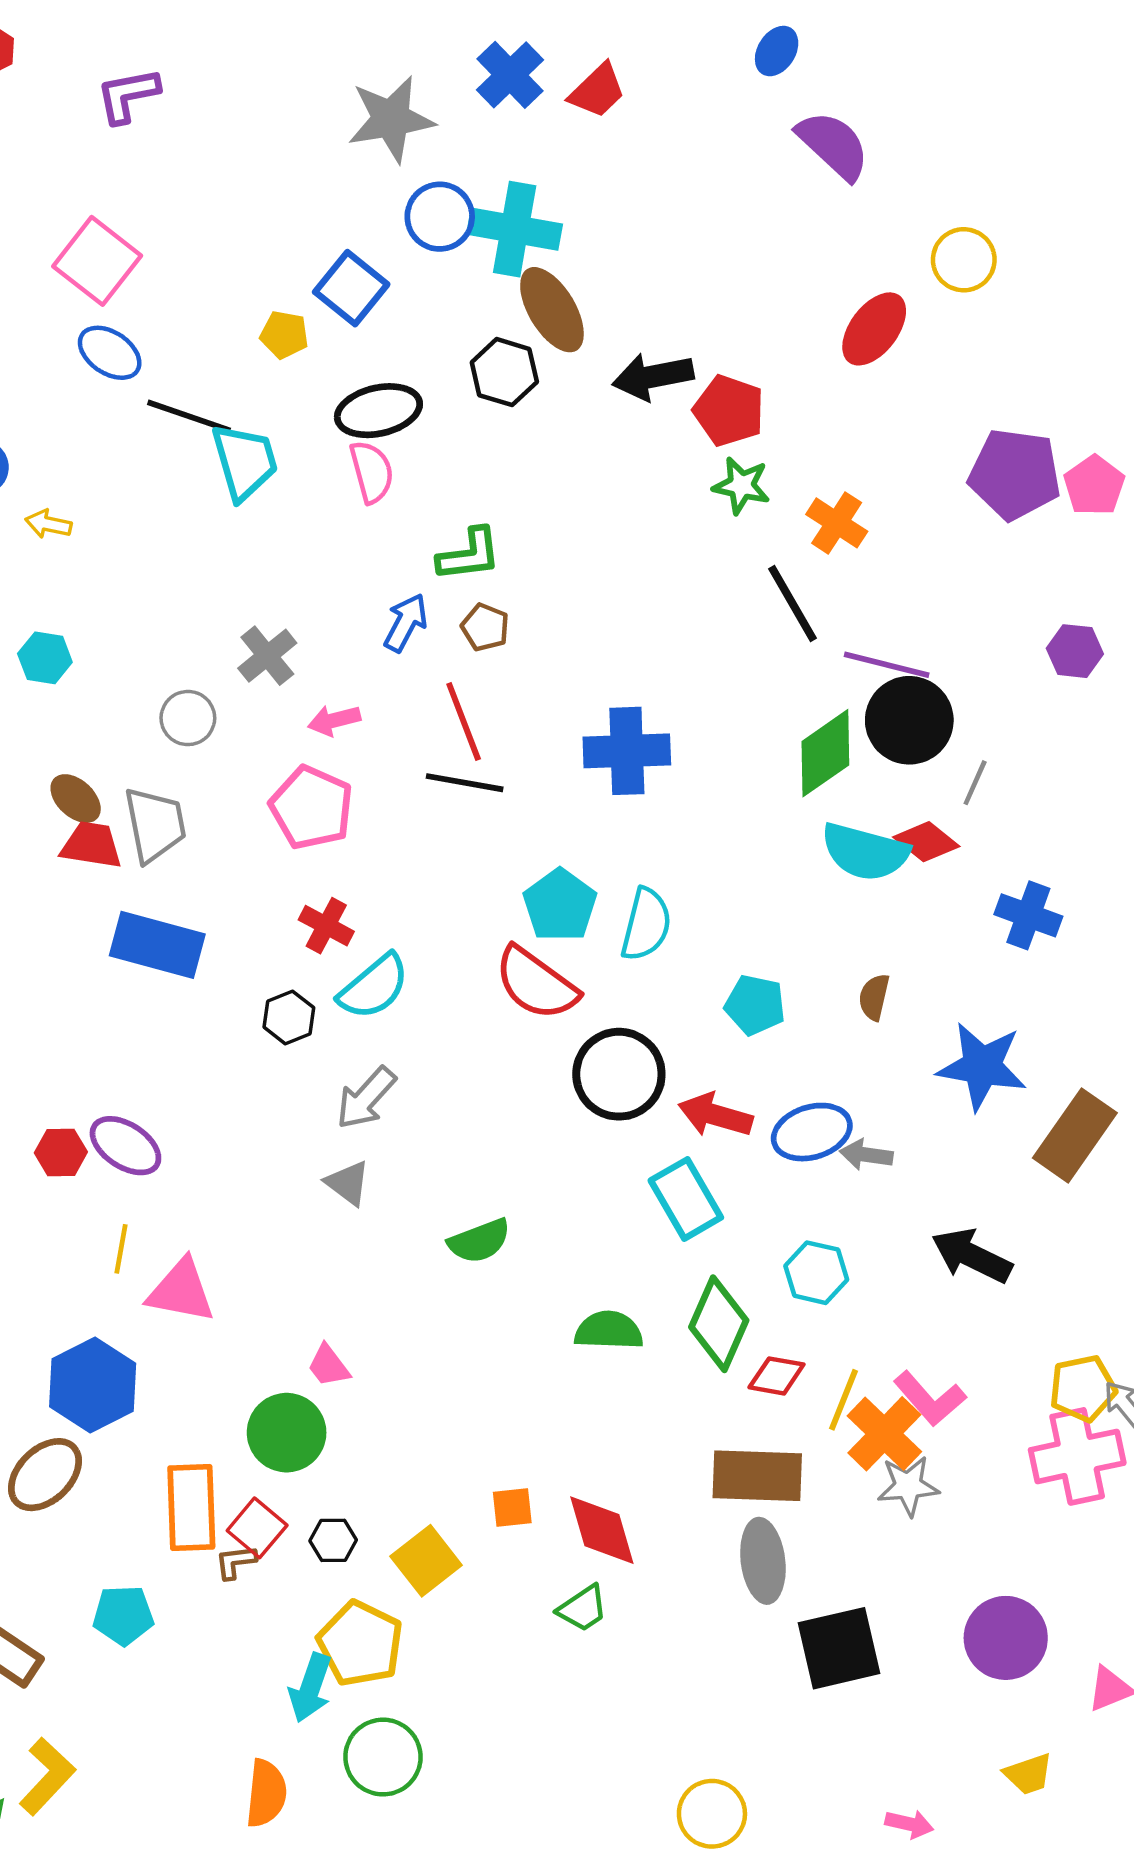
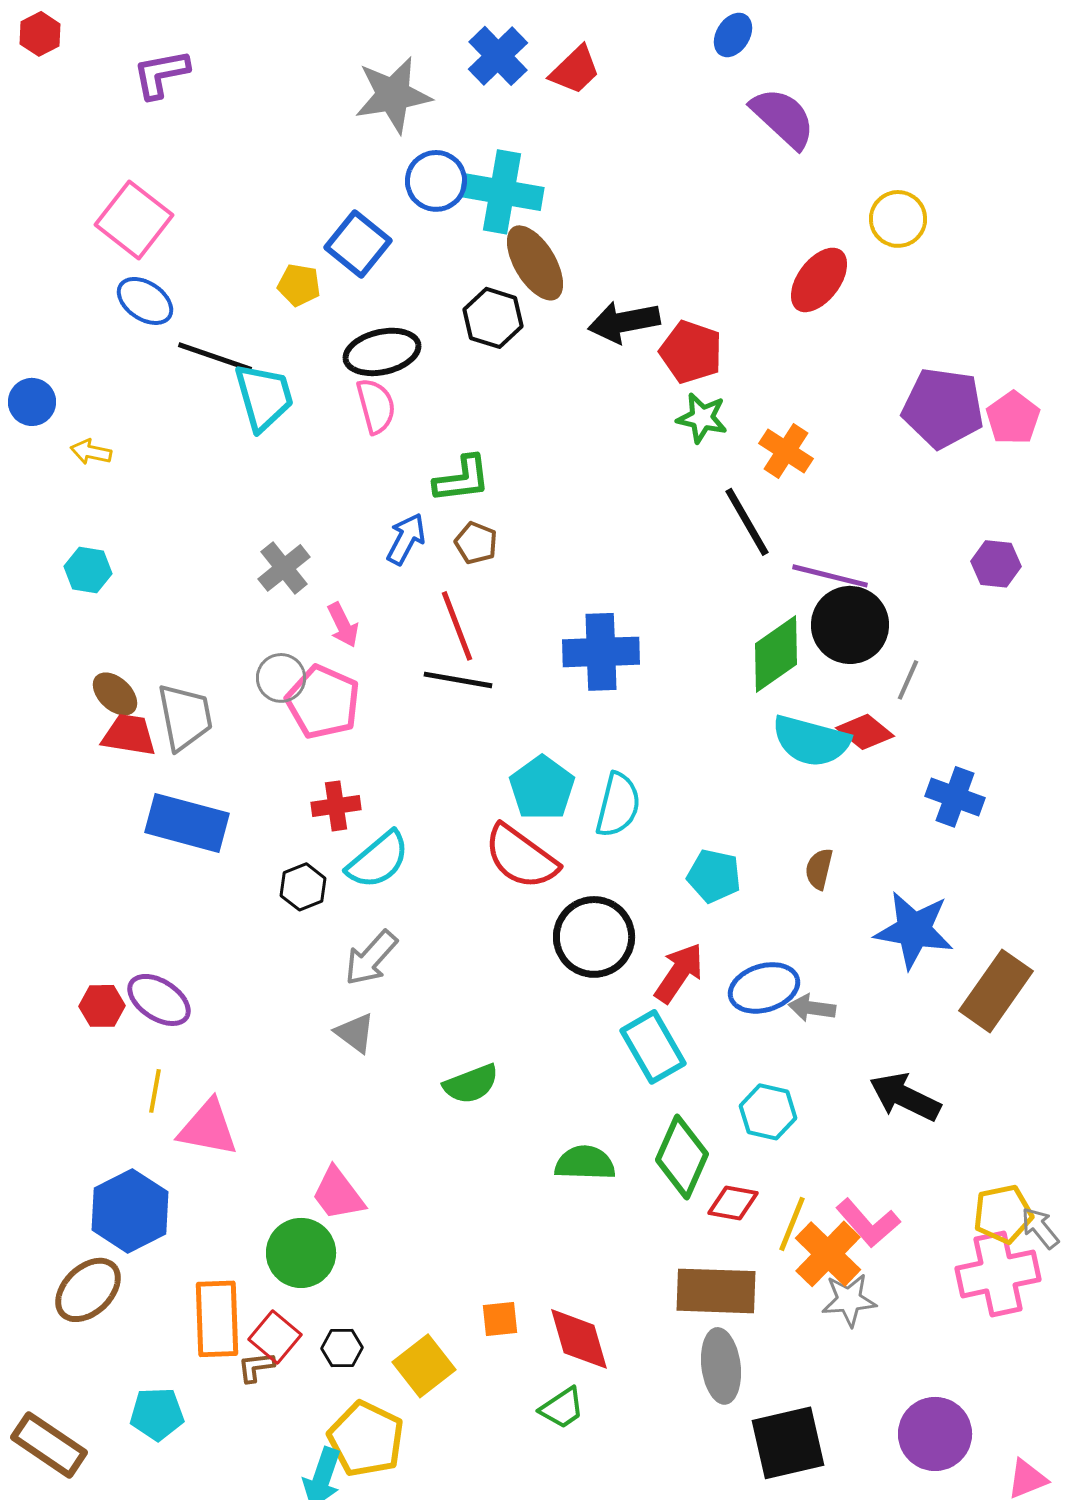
gray circle: (188, 718) -> (281, 678), moved
pink arrow: (334, 720) -> (343, 625), turned -102
red cross: (326, 926) -> (336, 806), turned -36
red arrow: (715, 1115) -> (679, 973), turned 108
pink trapezoid: (329, 1366) -> (338, 1194), size x1.4

